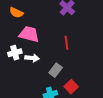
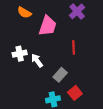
pink trapezoid: (29, 34) -> (48, 26), moved, turned 90
white arrow: (32, 58) -> (37, 60), turned -136

